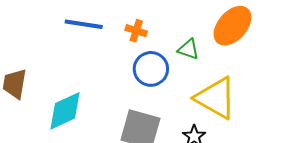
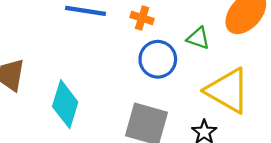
cyan diamond: (65, 111) -> (65, 104), turned -48

